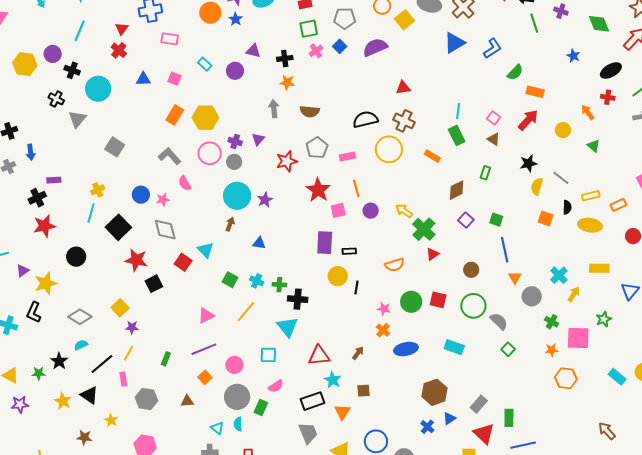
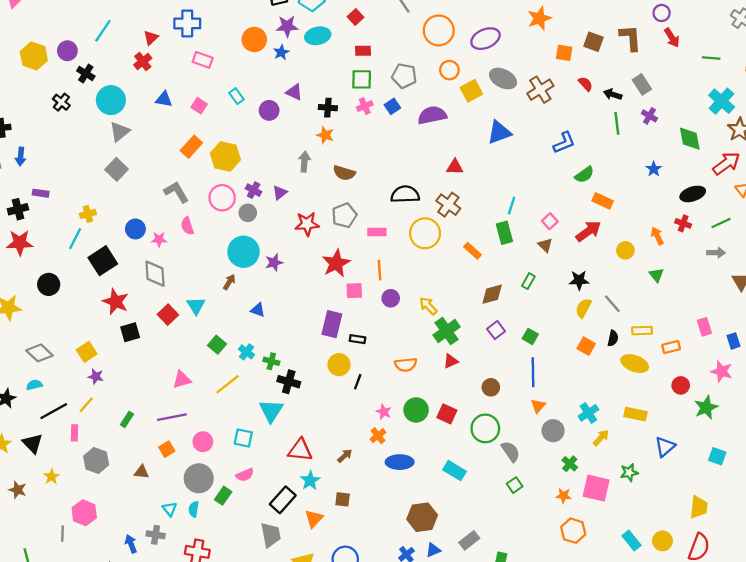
blue triangle: (454, 43) -> (499, 132), moved
gray triangle: (77, 119) -> (120, 132), moved
black rectangle: (312, 401) -> (283, 500), turned -40

